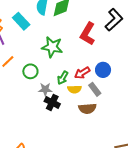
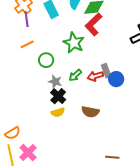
red L-shape: (88, 34) -> (94, 24), moved
yellow semicircle: (75, 89) -> (58, 112), moved, turned -32
gray rectangle: (95, 89) -> (106, 71), moved

